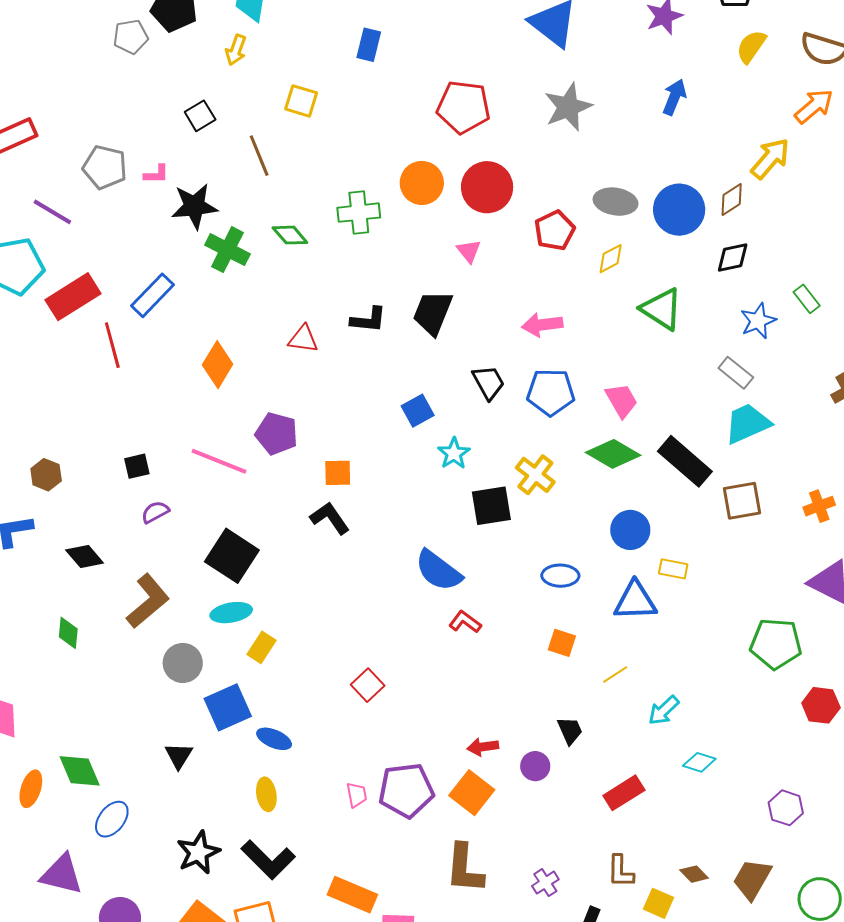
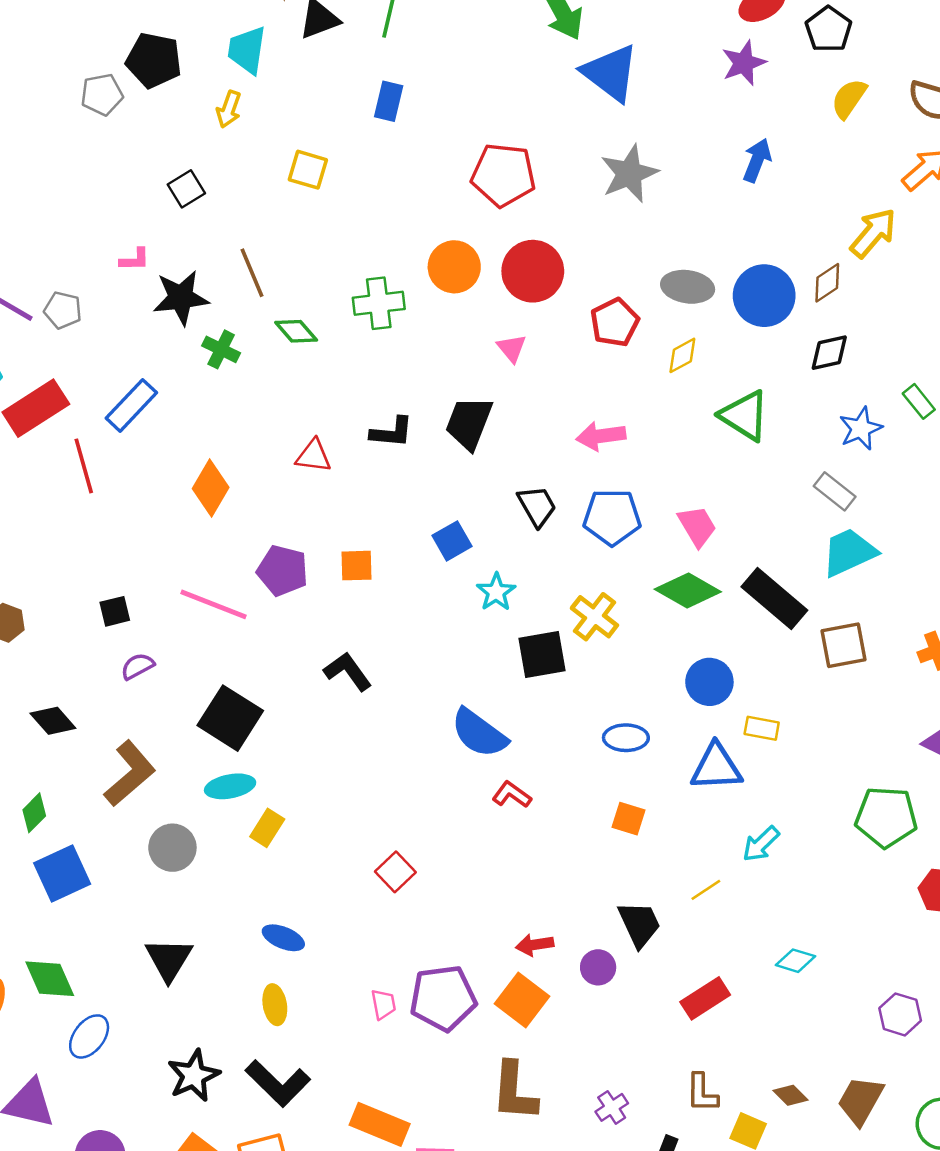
brown line: (259, 156) -> (252, 273), moved
gray pentagon: (105, 167) -> (63, 310), moved, size x0.7
green cross: (227, 250) -> (221, 349), size x0.7
orange square: (338, 473) -> (356, 566), moved
green diamond: (68, 633) -> (34, 813), turned 40
yellow line: (615, 675) -> (706, 890), moved
blue square: (228, 707) -> (62, 873), moved
cyan arrow: (664, 710) -> (761, 844), moved
black trapezoid: (570, 731) -> (639, 924), size x1.4
black triangle: (179, 756) -> (169, 959), size x1.4

